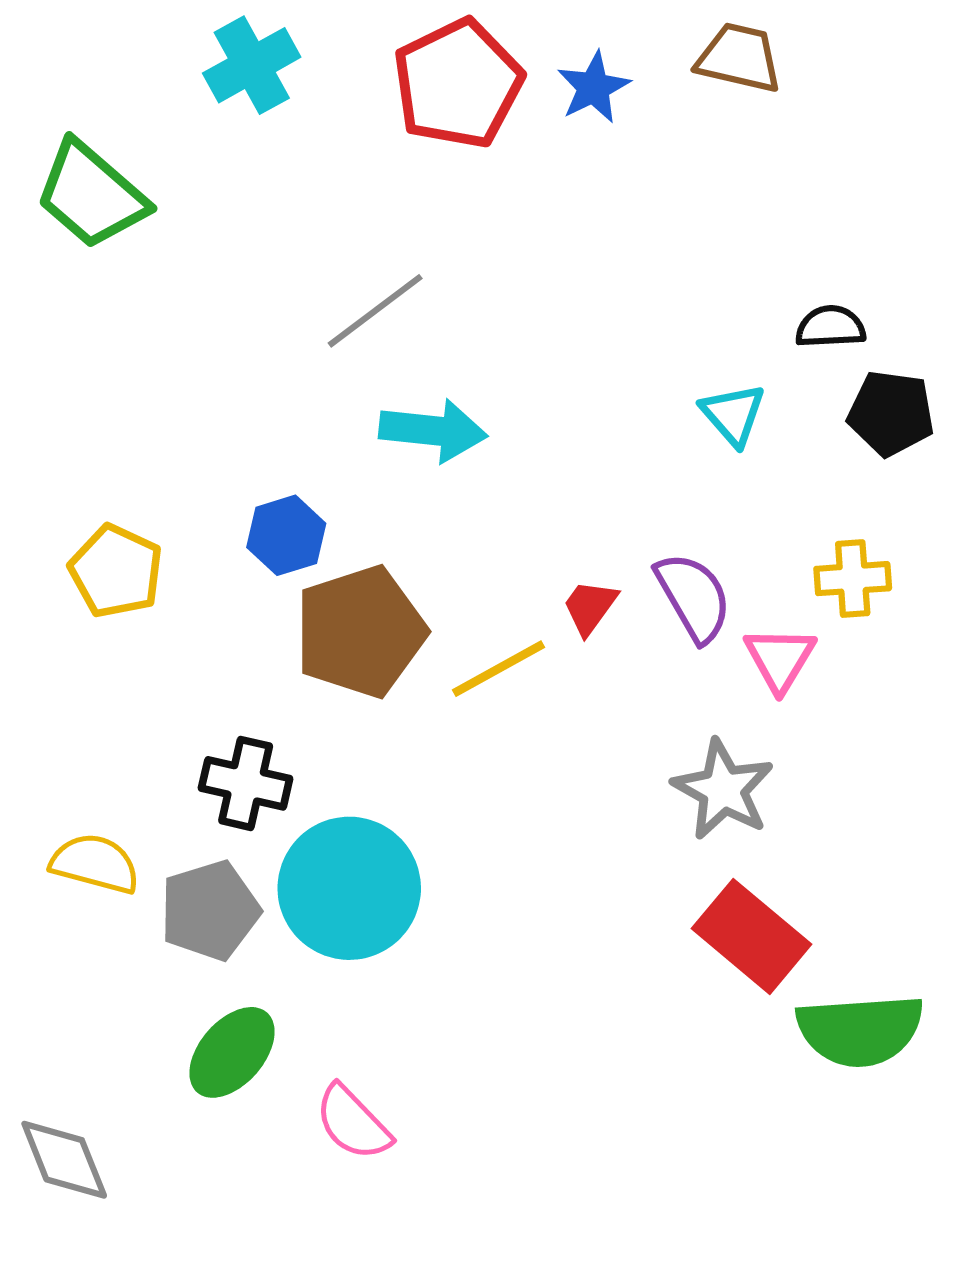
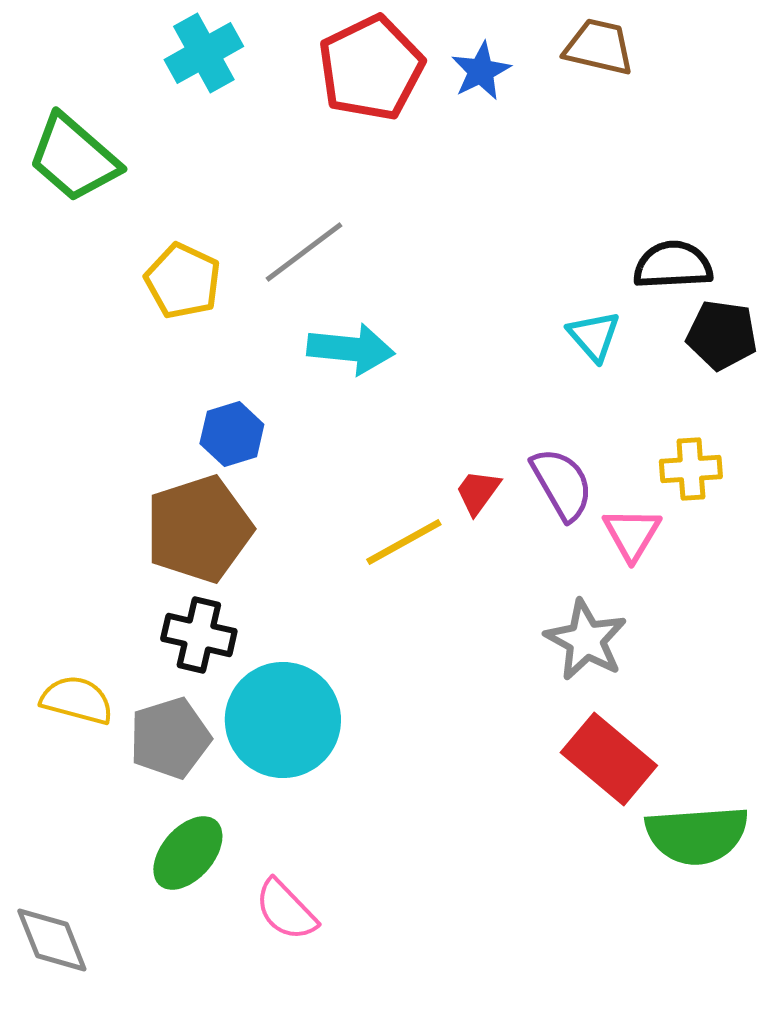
black semicircle: (830, 327) -> (673, 265), size x1.4
yellow pentagon: (116, 571) -> (183, 281), moved
brown pentagon: (360, 632) -> (199, 529), moved

